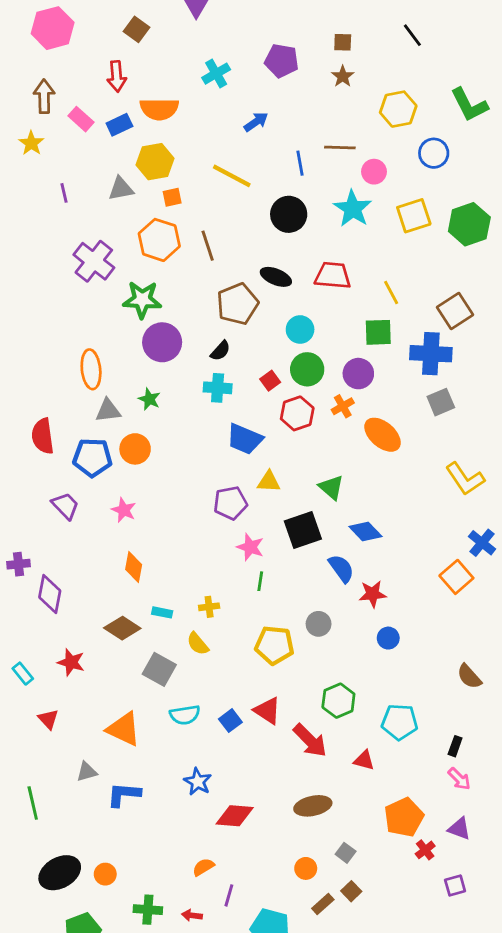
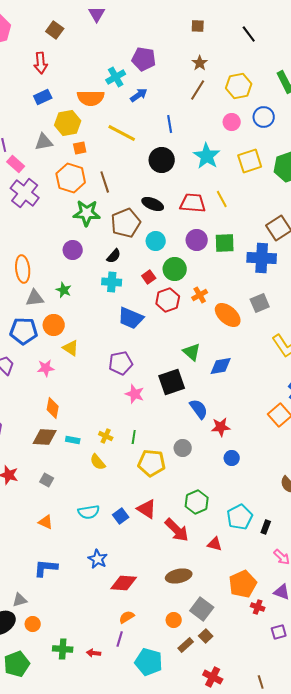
brown square: (343, 42) -> (198, 26), moved
purple pentagon: (282, 61) -> (144, 59), moved
cyan cross: (216, 74) -> (116, 77), moved
orange semicircle: (159, 109) -> (91, 98), moved
pink rectangle: (81, 119) -> (16, 164), moved
brown line: (340, 147) -> (198, 90), moved, turned -60
pink circle: (374, 172) -> (232, 122), moved
yellow line: (391, 293) -> (222, 199), moved
green star: (142, 300) -> (87, 213), moved
cyan circle: (300, 329) -> (156, 241), moved
purple circle: (162, 342) -> (73, 250), size x0.7
purple circle: (358, 374) -> (197, 240), moved
gray square: (441, 402) -> (260, 303), moved
yellow triangle: (269, 482) -> (71, 348), moved, turned 30
pink star: (124, 510) -> (46, 368), turned -30
blue diamond: (365, 531) -> (221, 366), moved, turned -55
green line: (260, 581) -> (134, 437), moved
yellow cross: (209, 607) -> (106, 436), turned 32
brown diamond: (122, 628) -> (45, 437), moved, turned -30
gray square: (159, 669) -> (47, 480), moved, size x0.6
cyan pentagon: (400, 722) -> (240, 517), turned -30
orange triangle: (124, 729) -> (46, 522), size x0.6
black rectangle: (455, 746) -> (266, 527), moved
gray triangle: (87, 772) -> (20, 600), moved
red cross: (425, 850) -> (258, 607), turned -32
gray square: (346, 853) -> (202, 609), size x1.6
orange semicircle: (203, 867) -> (127, 617), moved

